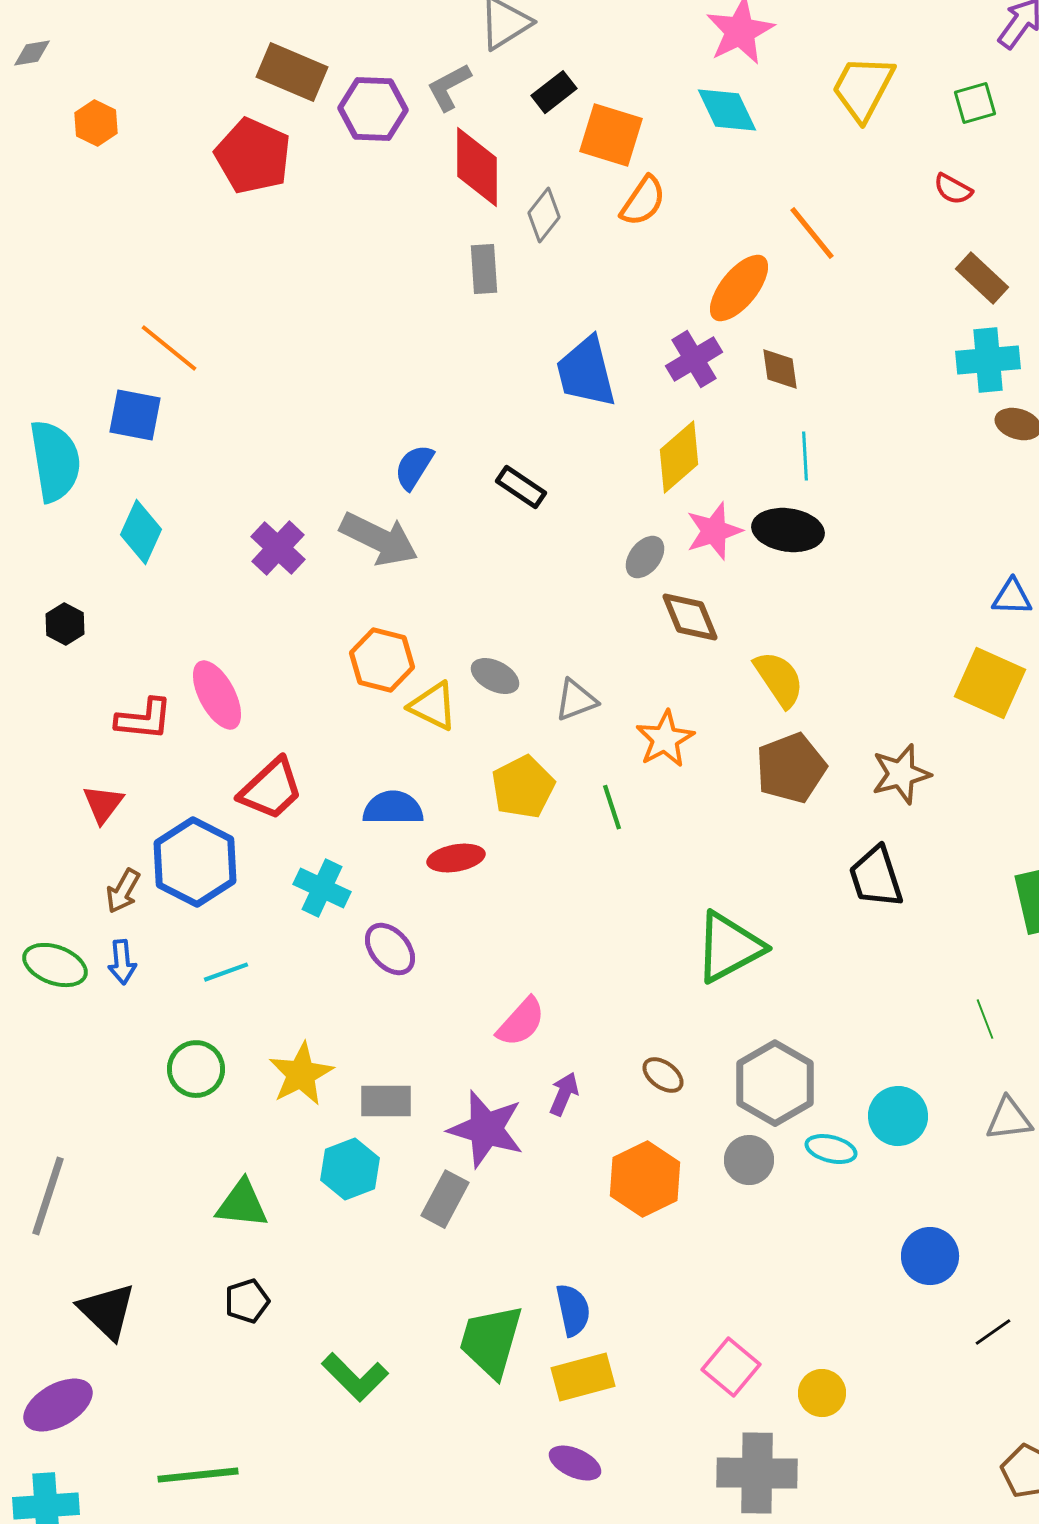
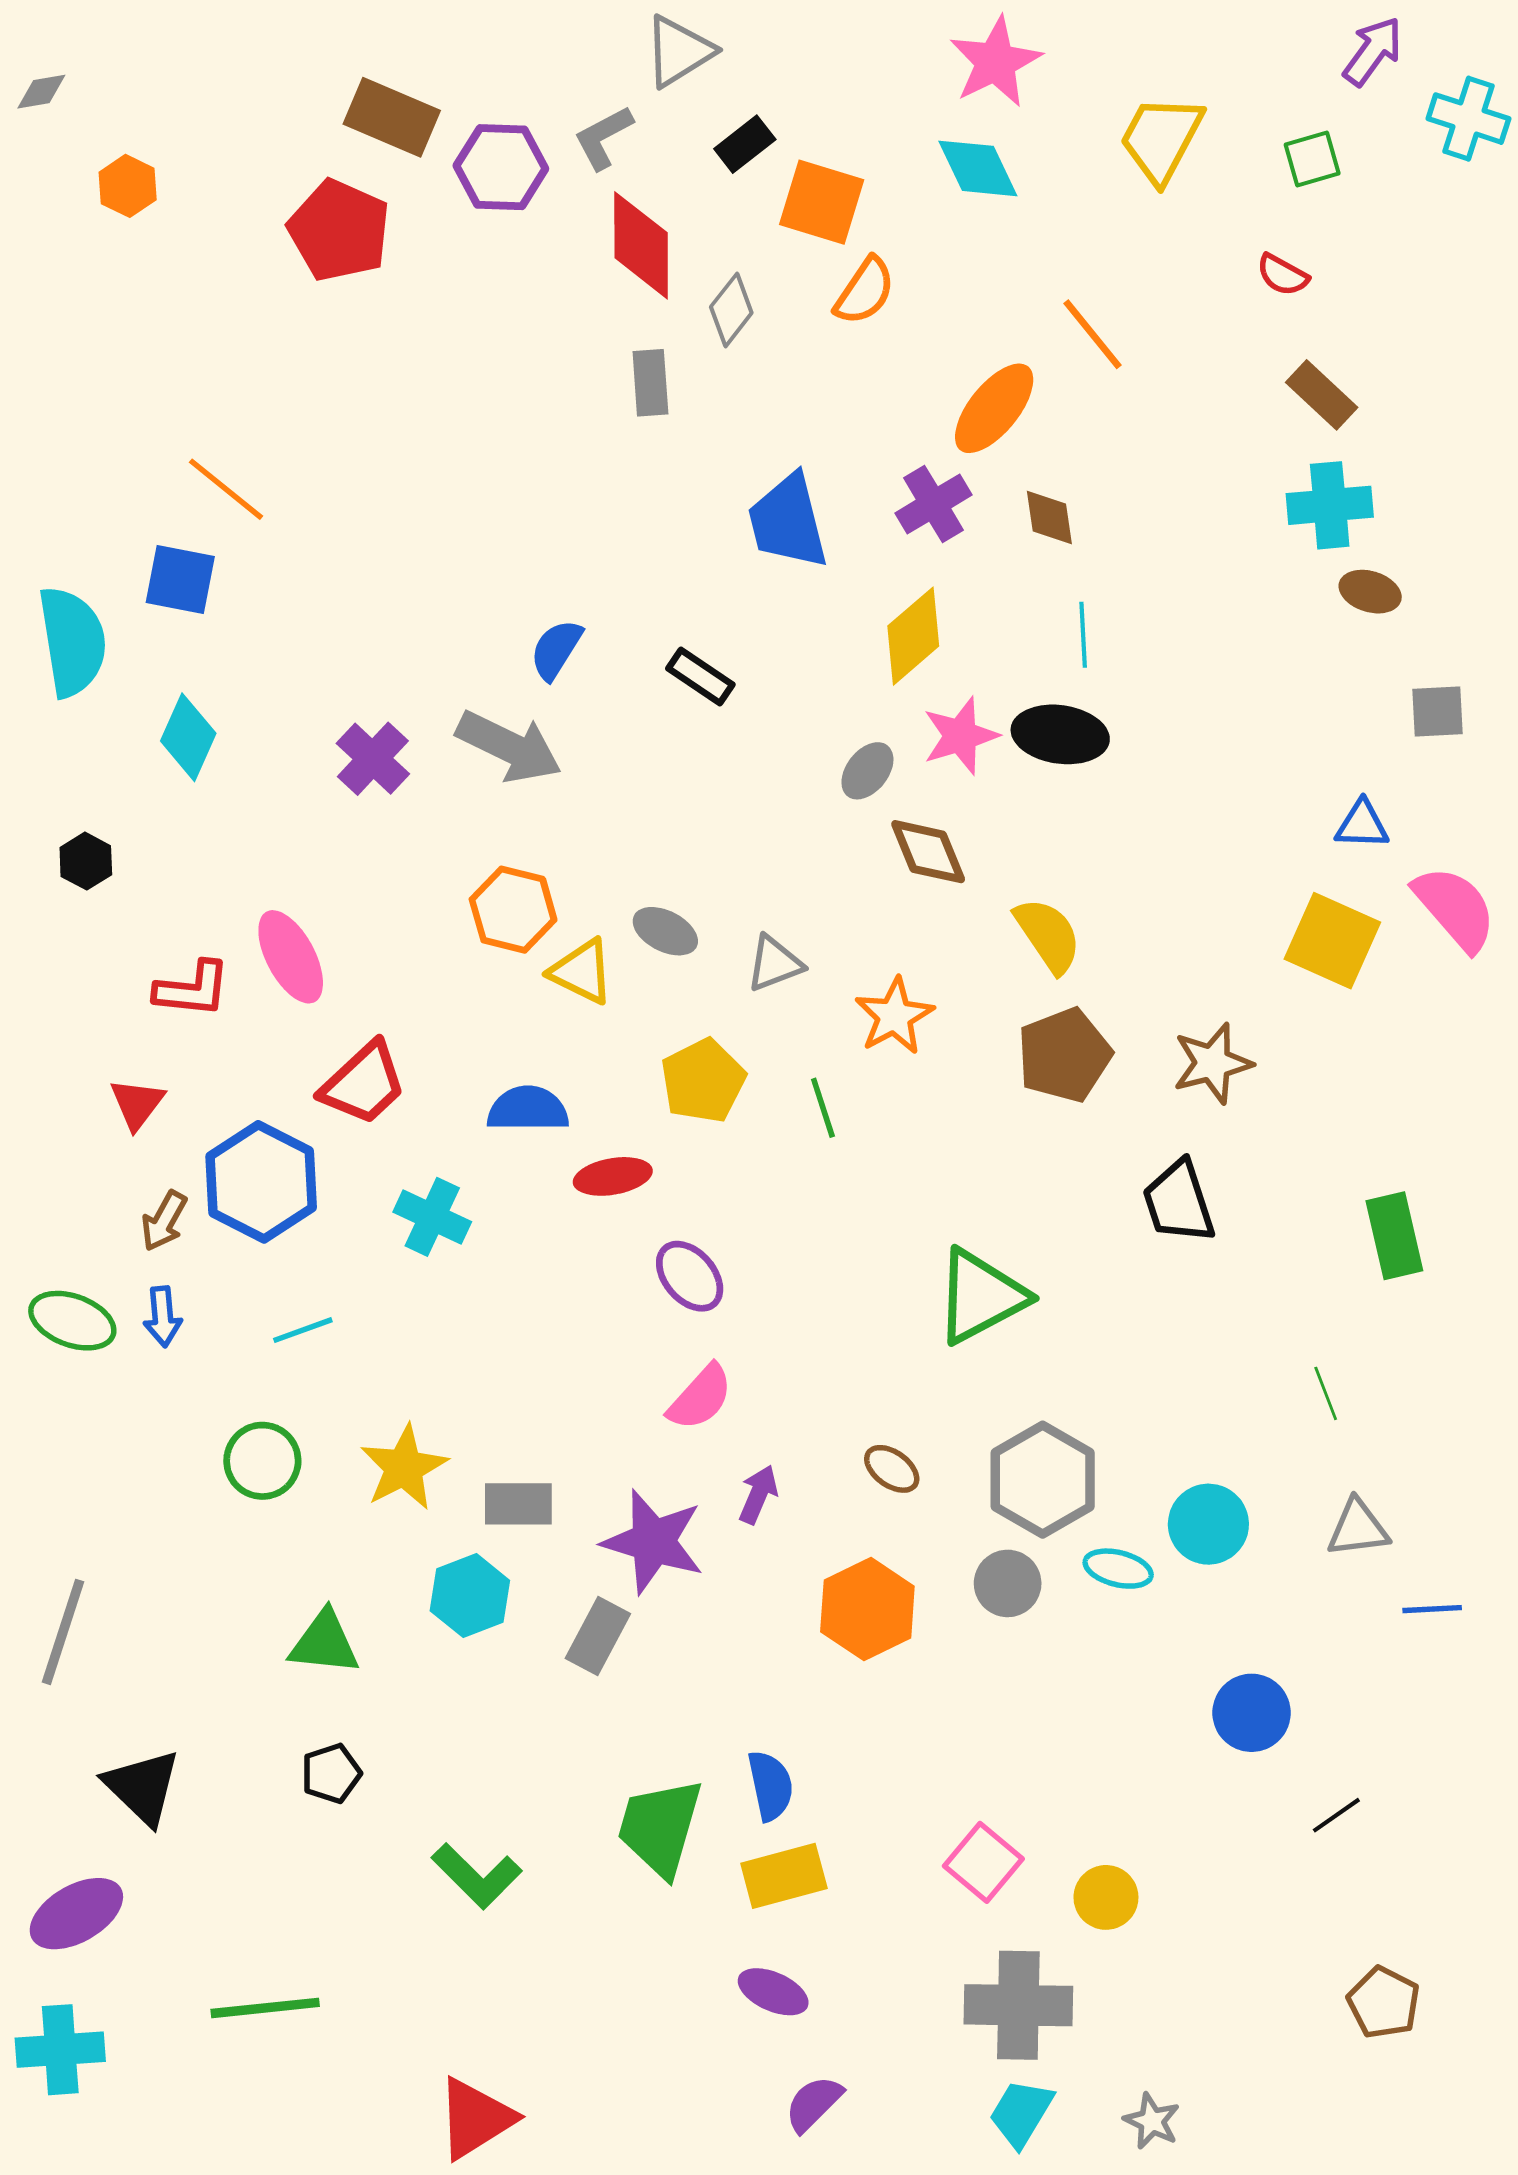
purple ellipse: (390, 949) -> (690, 1276), moved

